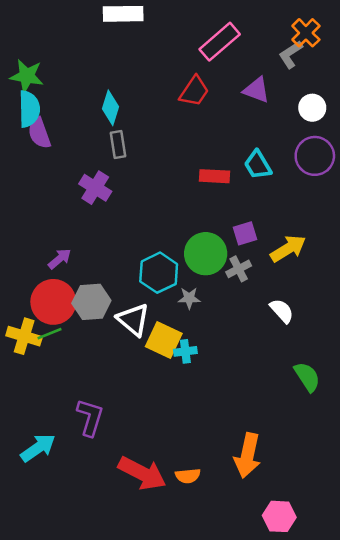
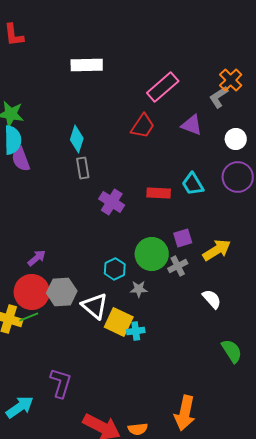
purple cross: (95, 188) -> (112, 202), moved
cyan hexagon: (159, 273) -> (115, 269), size x0.7

